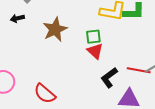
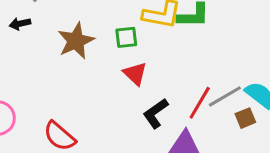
green square: (93, 37) -> (126, 37), moved
red line: (139, 70) -> (200, 103), turned -70

